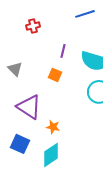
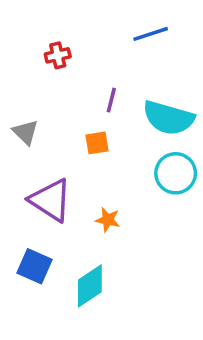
orange square: (55, 75) -> (97, 143), turned -32
orange star: (53, 127) -> (108, 220), moved

